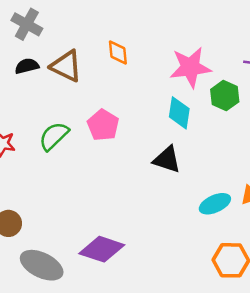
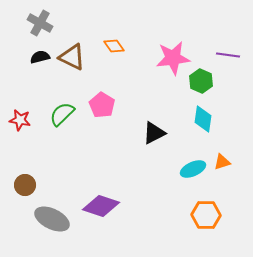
orange diamond: (118, 53) -> (114, 46), turned -30
cyan diamond: (179, 113) -> (203, 119), moved
black triangle: (167, 159) -> (154, 133), turned -45

